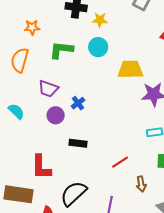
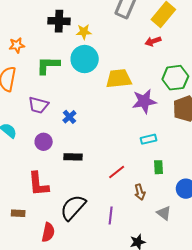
cyan circle: (98, 47) -> (85, 59), size x1.4
purple circle: (56, 115) -> (44, 142), moved
brown rectangle: (19, 194) -> (18, 213), size x0.5

